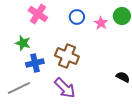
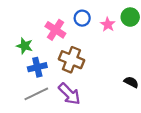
pink cross: (38, 14) -> (55, 30), moved
gray line: (19, 88) -> (36, 94), moved

